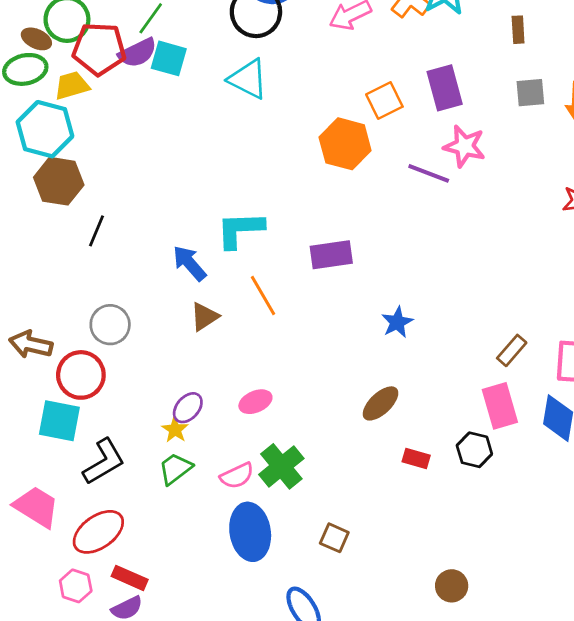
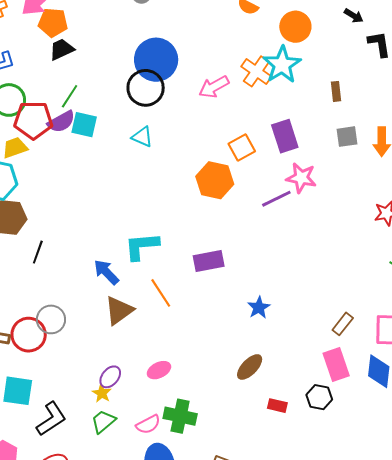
cyan triangle: (248, 79) -> (142, 137), size x0.7
purple line: (429, 173) -> (276, 199), turned -44
brown triangle: (204, 317) -> (119, 310), size x1.4
red circle: (81, 375) -> (29, 335), moved
green cross: (281, 466) -> (180, 416), turned -36

